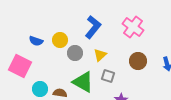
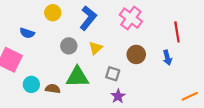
yellow circle: (60, 40) -> (53, 13), moved
gray square: (108, 76) -> (113, 74), moved
green triangle: (83, 82) -> (77, 77), turned -30

